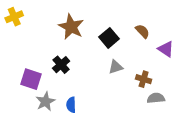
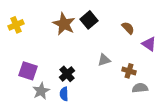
yellow cross: (14, 17) -> (16, 25), moved
black square: (109, 38) -> (89, 20), moved
black cross: (61, 65) -> (67, 74), moved

